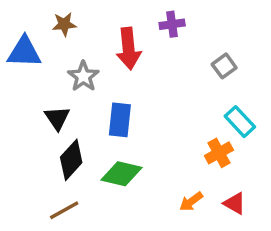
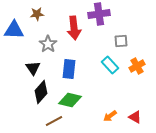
purple cross: (172, 24) -> (99, 14), size x1.5
gray square: (224, 66) -> (121, 41), moved, turned 32
cyan rectangle: (240, 122) -> (110, 65), moved
orange cross: (219, 153) -> (137, 66), moved
brown line: (64, 210) -> (54, 121), moved

